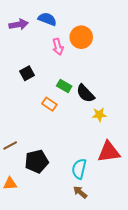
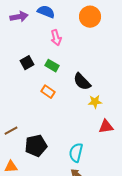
orange circle: (81, 37) -> (90, 17), moved
green rectangle: (64, 86) -> (52, 66), moved
red triangle: (109, 152) -> (106, 127), moved, size x0.7

